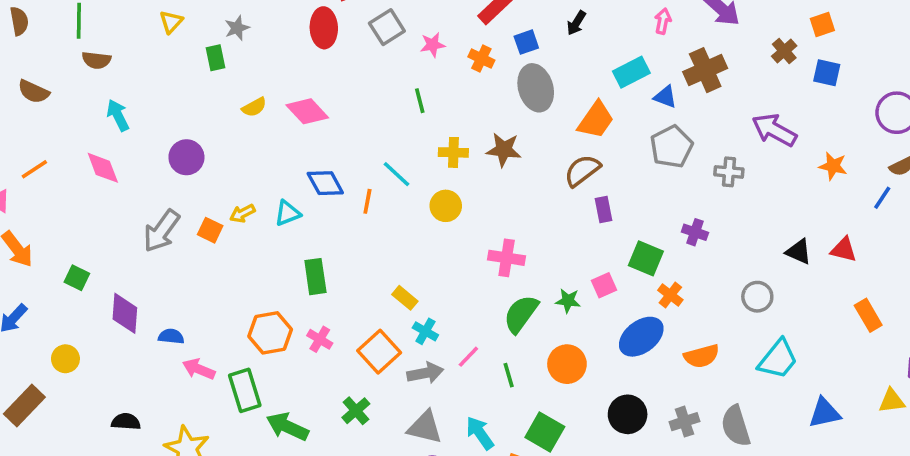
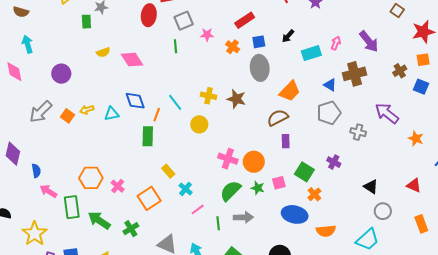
cyan rectangle: (631, 72) -> (311, 53), moved
green line: (420, 101) -> (176, 46), moved
black triangle: (799, 252) -> (371, 187), moved
green rectangle: (315, 277) -> (148, 136), moved
gray circle: (757, 297) -> (383, 211), moved
cyan cross: (425, 331) -> (186, 189), moved
blue semicircle: (171, 336) -> (36, 171), turned 64
blue ellipse: (641, 337) -> (295, 214), turned 40
orange circle: (567, 364) -> (254, 162), moved
gray arrow: (425, 373) -> (243, 217), moved
green arrow: (287, 427) -> (99, 220), moved

